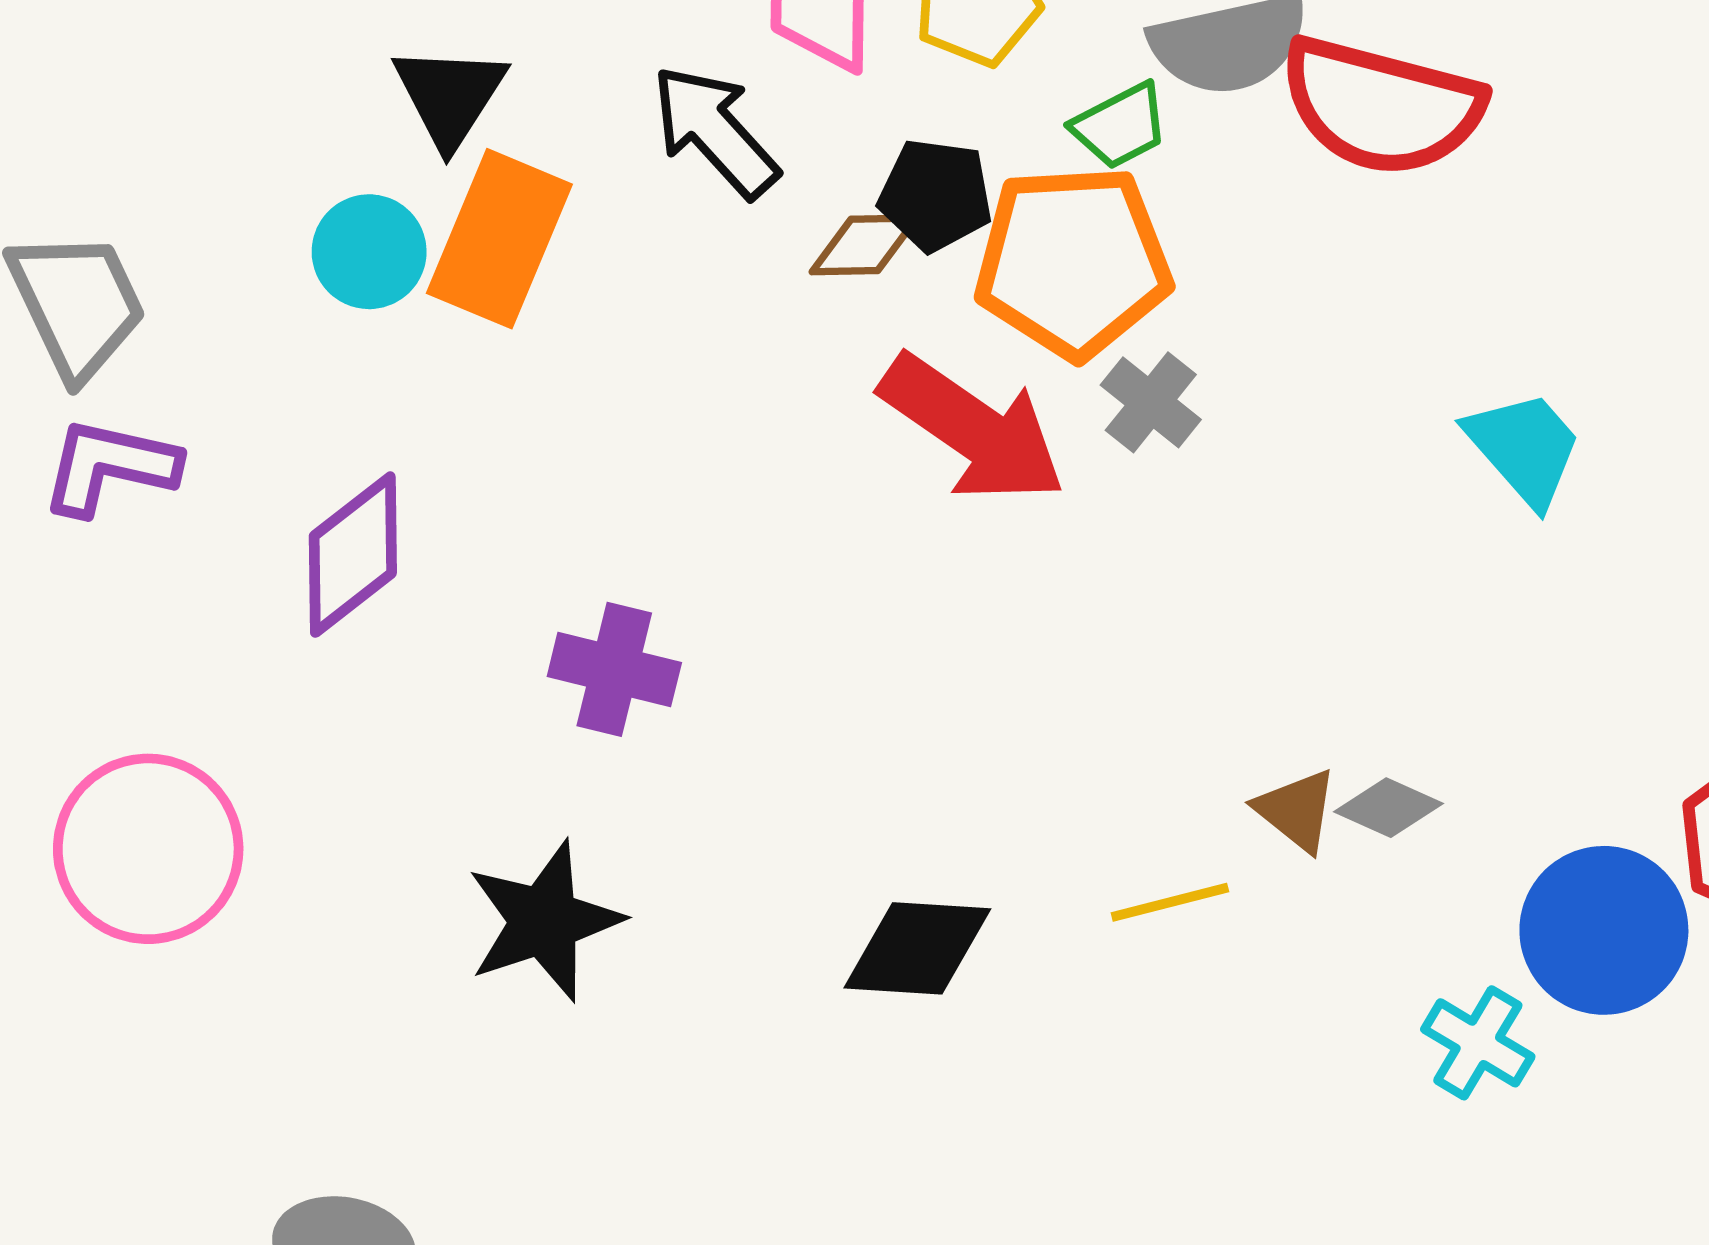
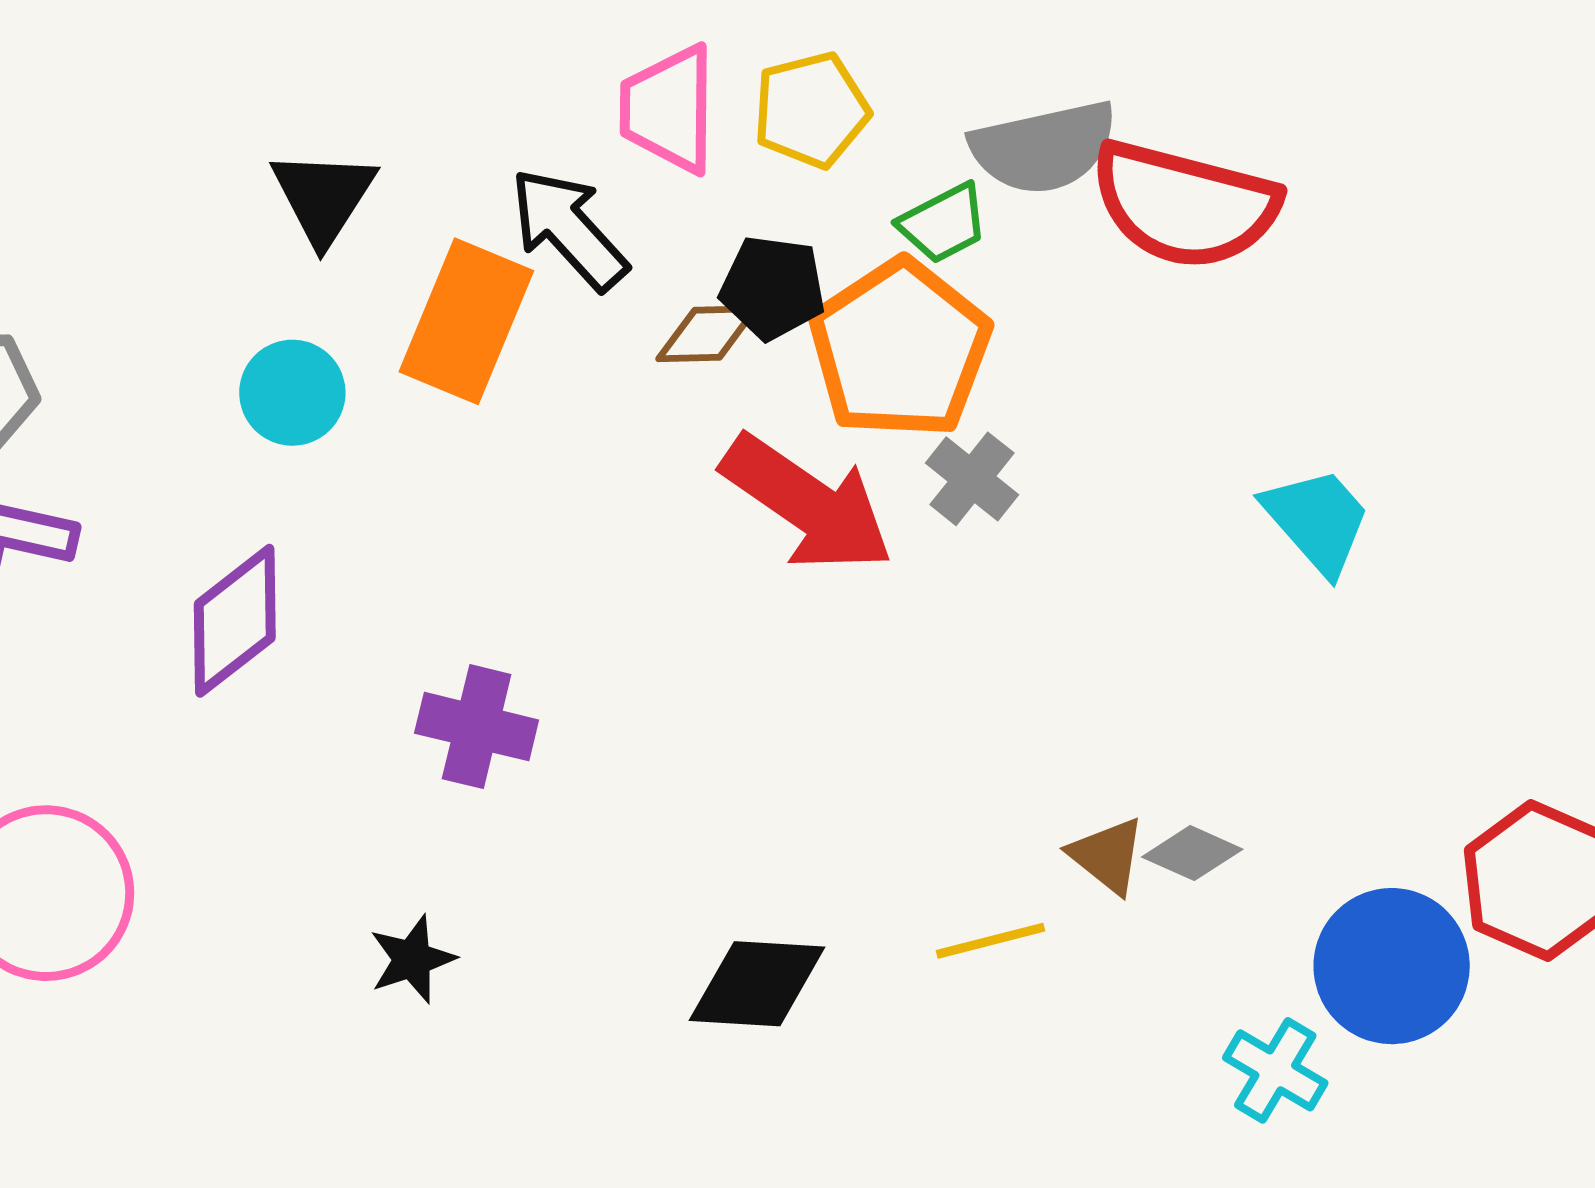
orange rectangle: (499, 239) -> (466, 321), moved
cyan circle: (369, 252) -> (292, 393), moved
orange pentagon: (1073, 262) -> (900, 349), turned -30
black star: (544, 921) -> (412, 959), size x0.6

